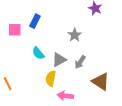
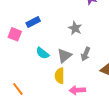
blue rectangle: (35, 21) -> (33, 22), turned 48
pink square: (15, 30) -> (15, 34), turned 32

